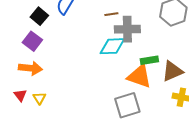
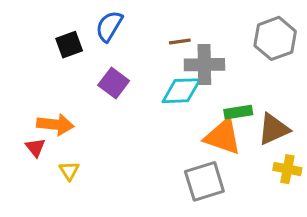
black square: (39, 16) -> (69, 45), turned 30
purple square: (32, 41) -> (114, 83), moved
red triangle: (20, 95) -> (35, 148), moved

